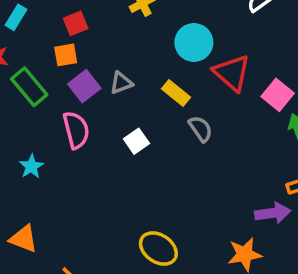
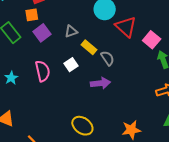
gray triangle: (121, 83) -> (71, 31), moved
yellow rectangle: (176, 93) -> (89, 47), moved
pink semicircle: (76, 130) -> (43, 71), moved
purple arrow: (273, 213) -> (100, 83), moved

